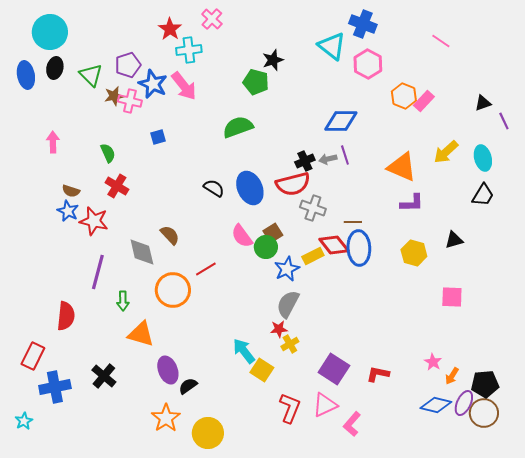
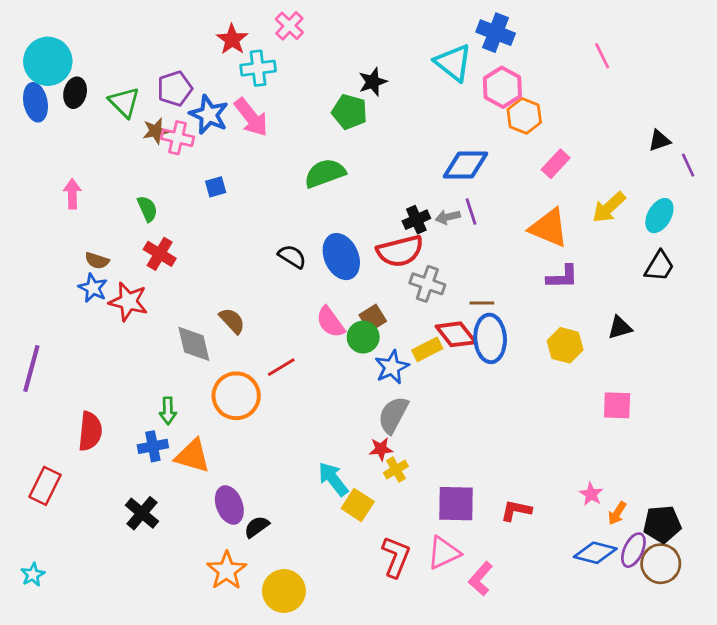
cyan circle: (50, 32) -> (48, 61), moved
pink line: (441, 41) -> (602, 56), turned 30
orange hexagon: (404, 96) -> (524, 116), moved
pink rectangle: (424, 101) -> (556, 164), moved
cyan ellipse: (483, 158) -> (659, 216), turned 45
purple line: (98, 272) -> (31, 368), moved
purple square: (334, 369) -> (456, 504), turned -32
blue cross: (55, 387) -> (153, 446), moved, size x0.7

